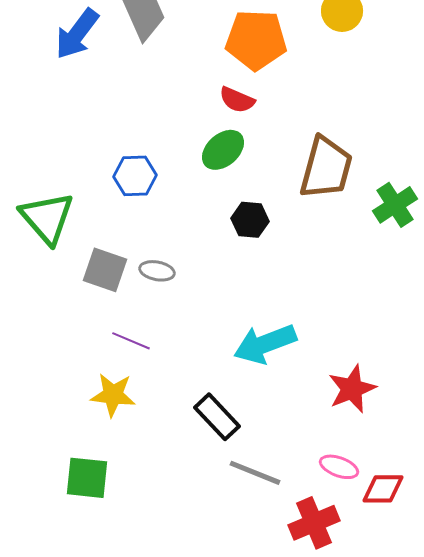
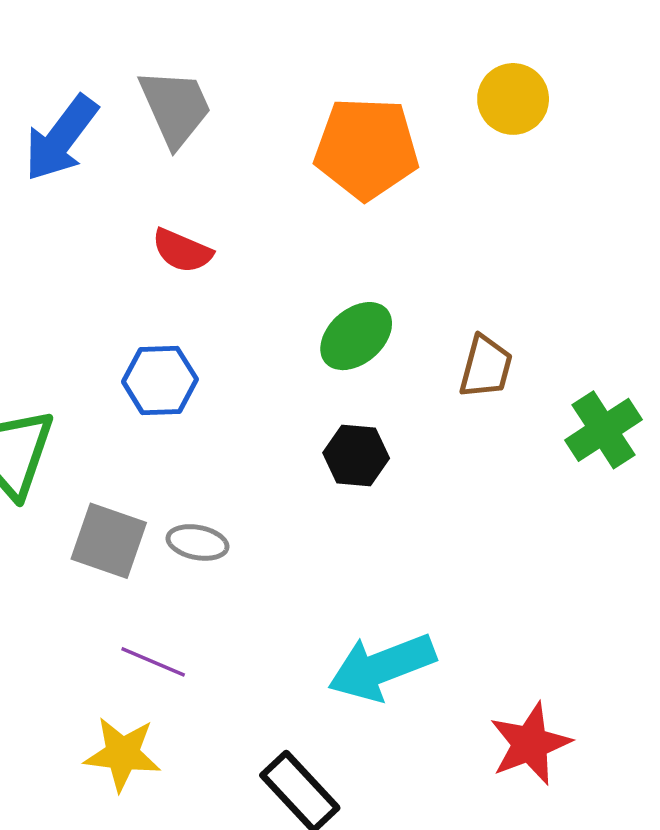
red semicircle: (237, 100) -> (182, 251), moved
green ellipse: (223, 150) -> (356, 336), moved
brown trapezoid: (326, 168) -> (486, 367), size x0.6

